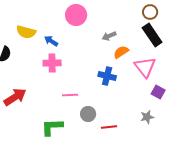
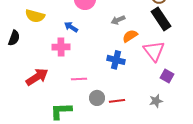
blue arrow: (51, 41) -> (71, 27), moved
red arrow: (15, 97) -> (37, 77), moved
red line: (109, 127) -> (117, 101), moved

